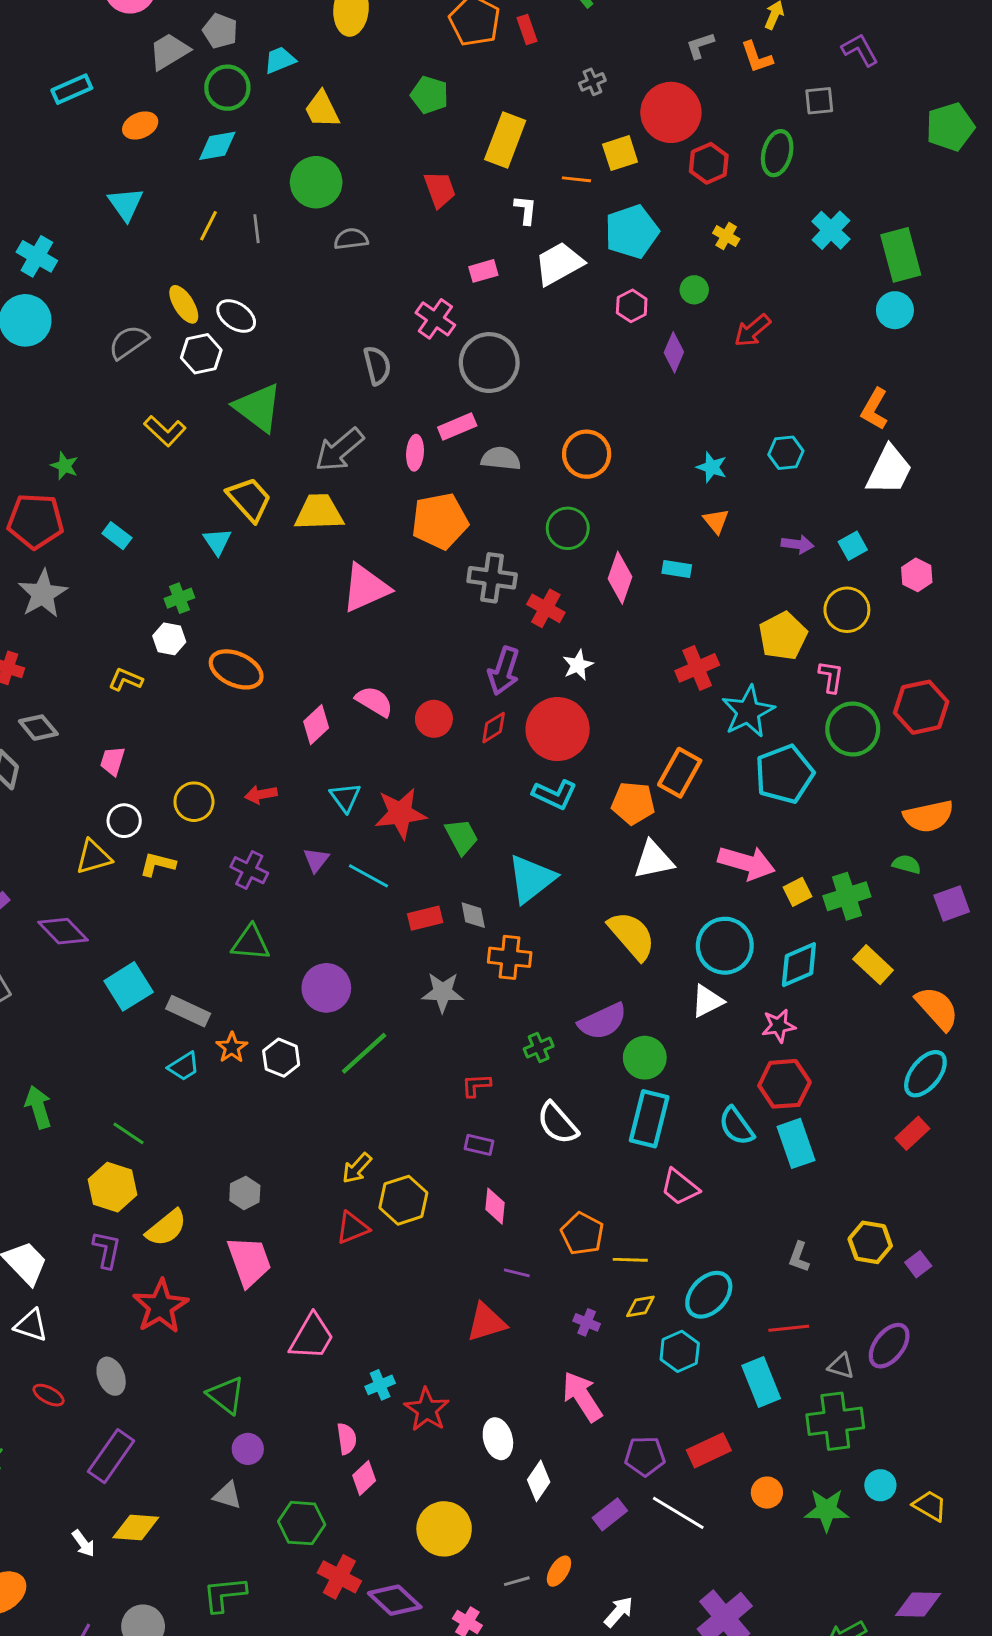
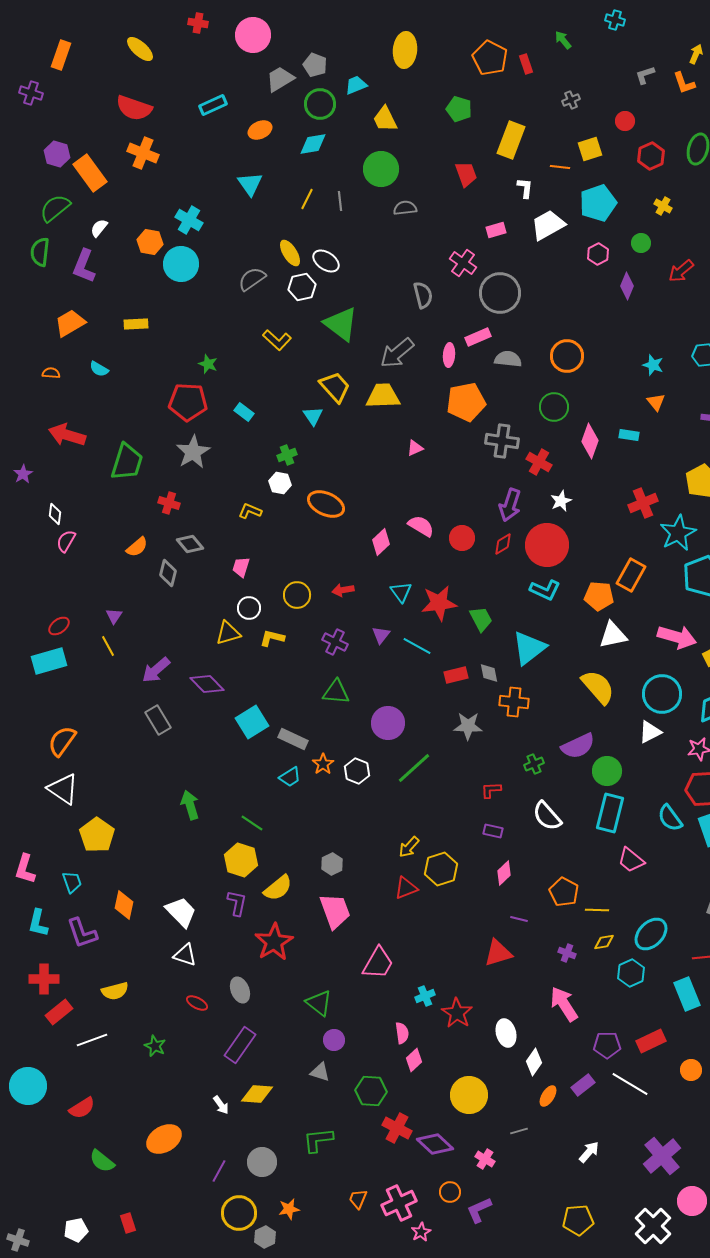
red circle: (671, 112) -> (625, 121), size x0.5
pink triangle: (366, 588) -> (415, 448), size x0.5
pink diamond: (495, 1206) -> (504, 873), turned 40
orange ellipse: (559, 1571) -> (548, 1096), moved

